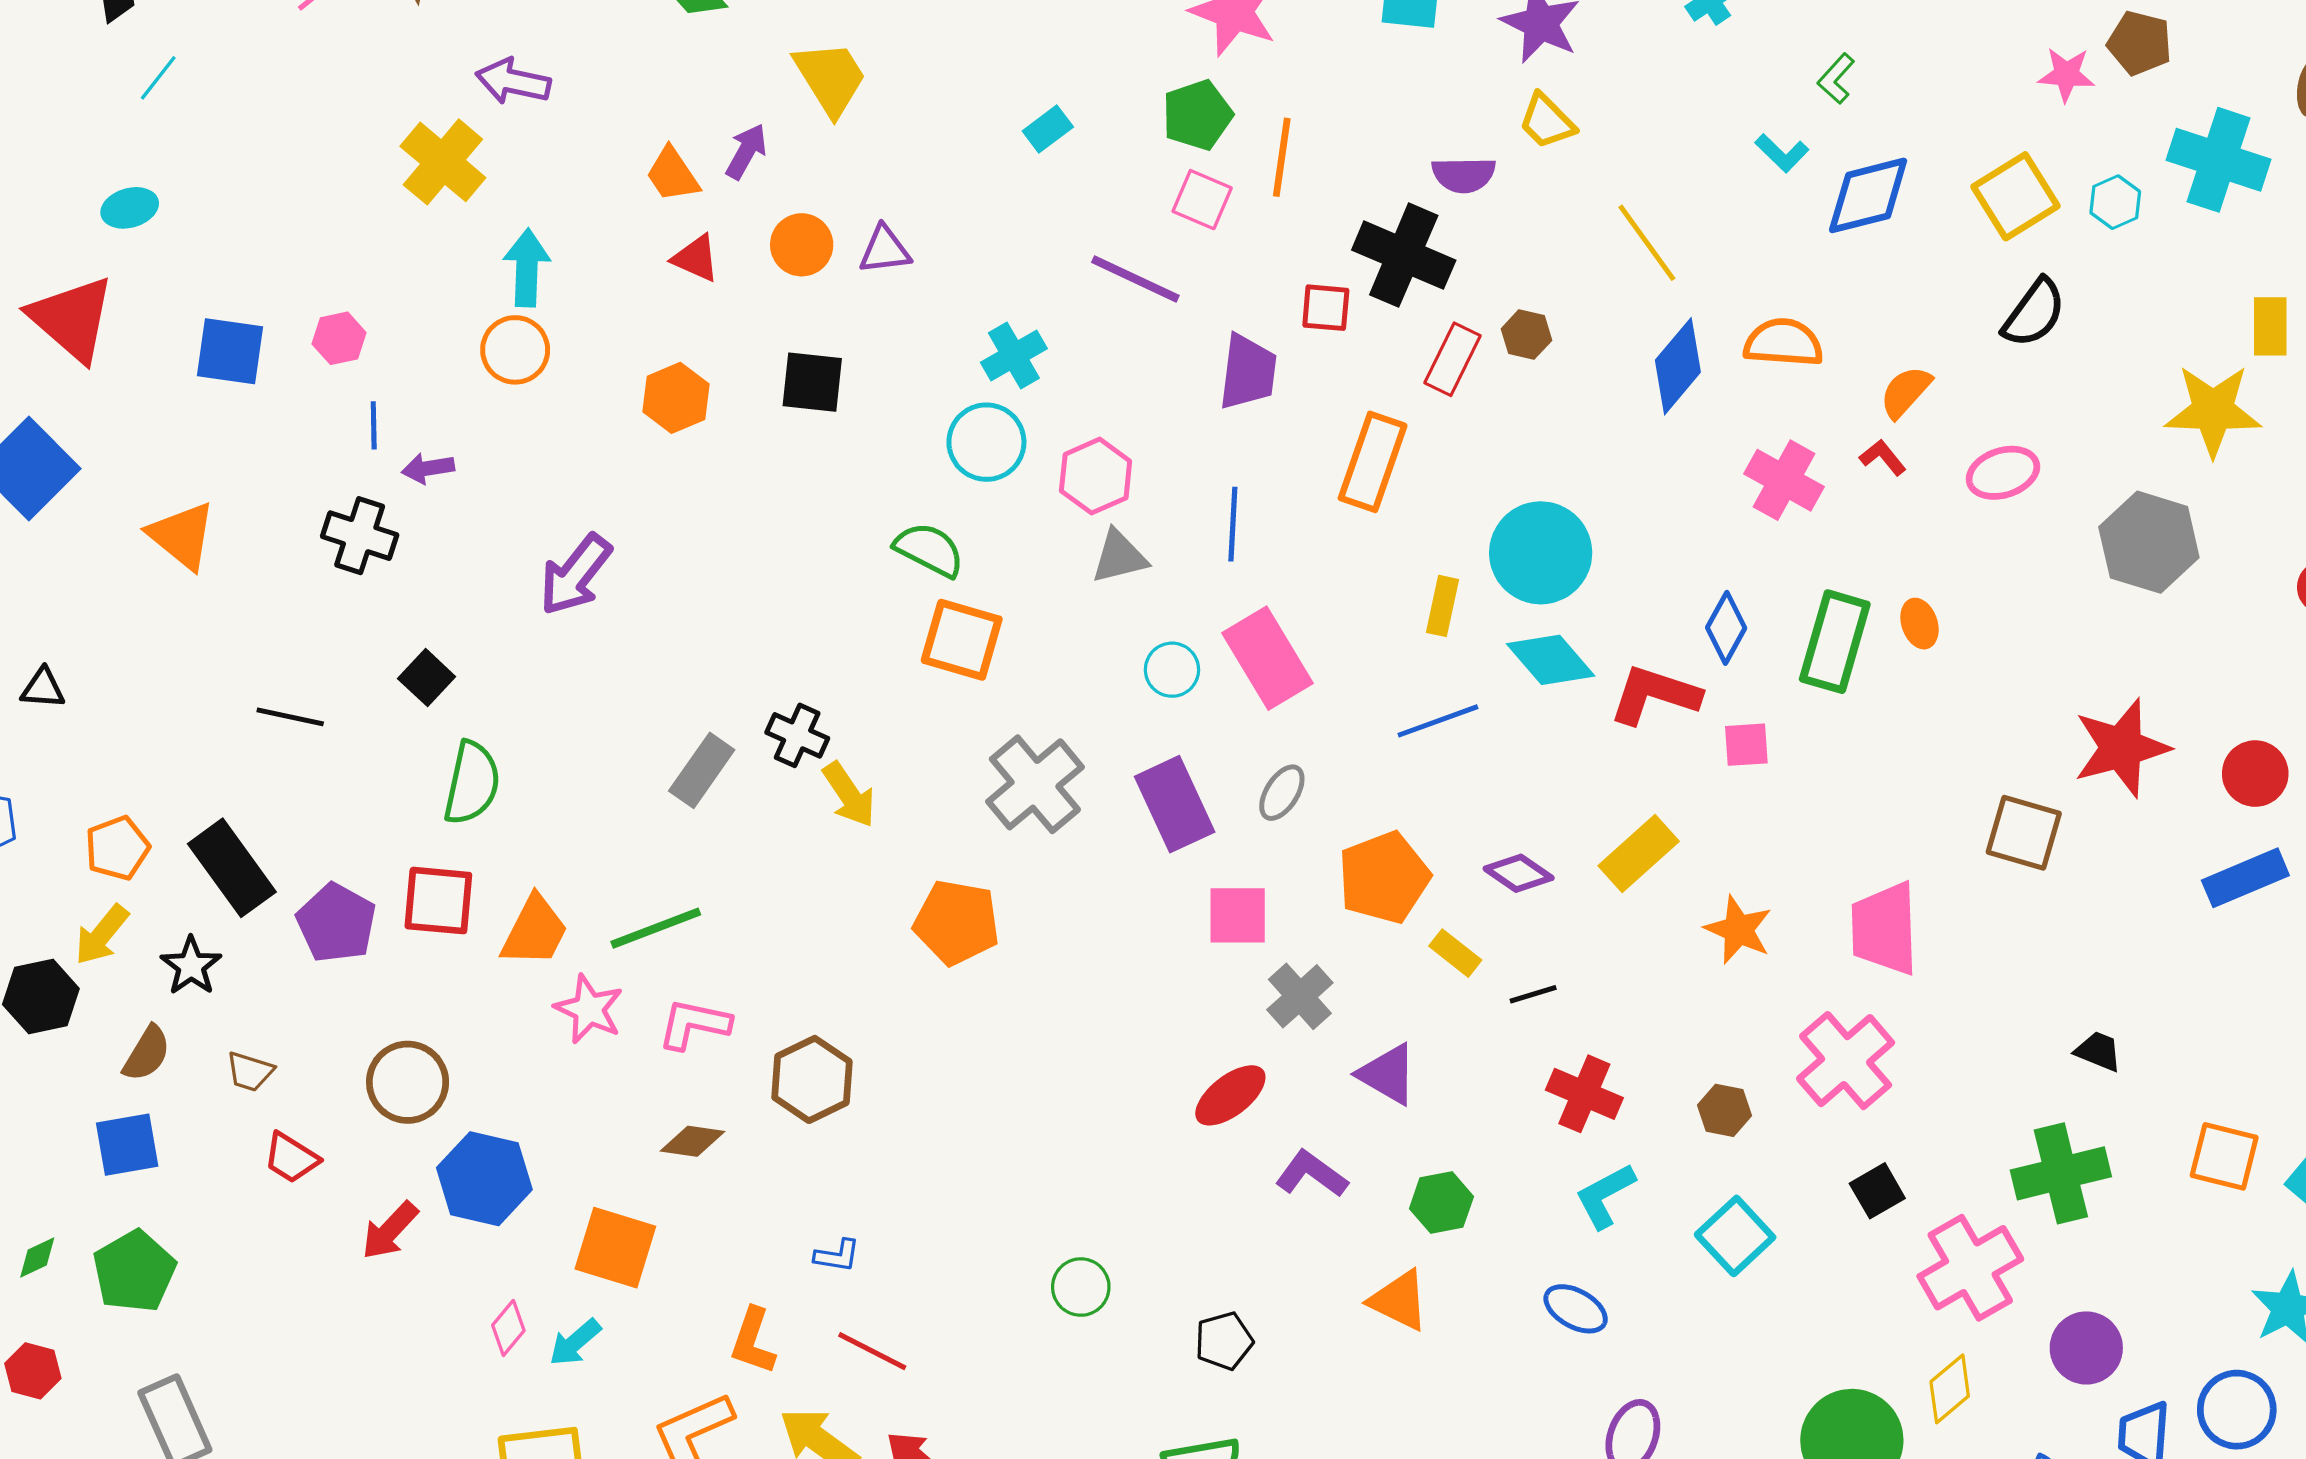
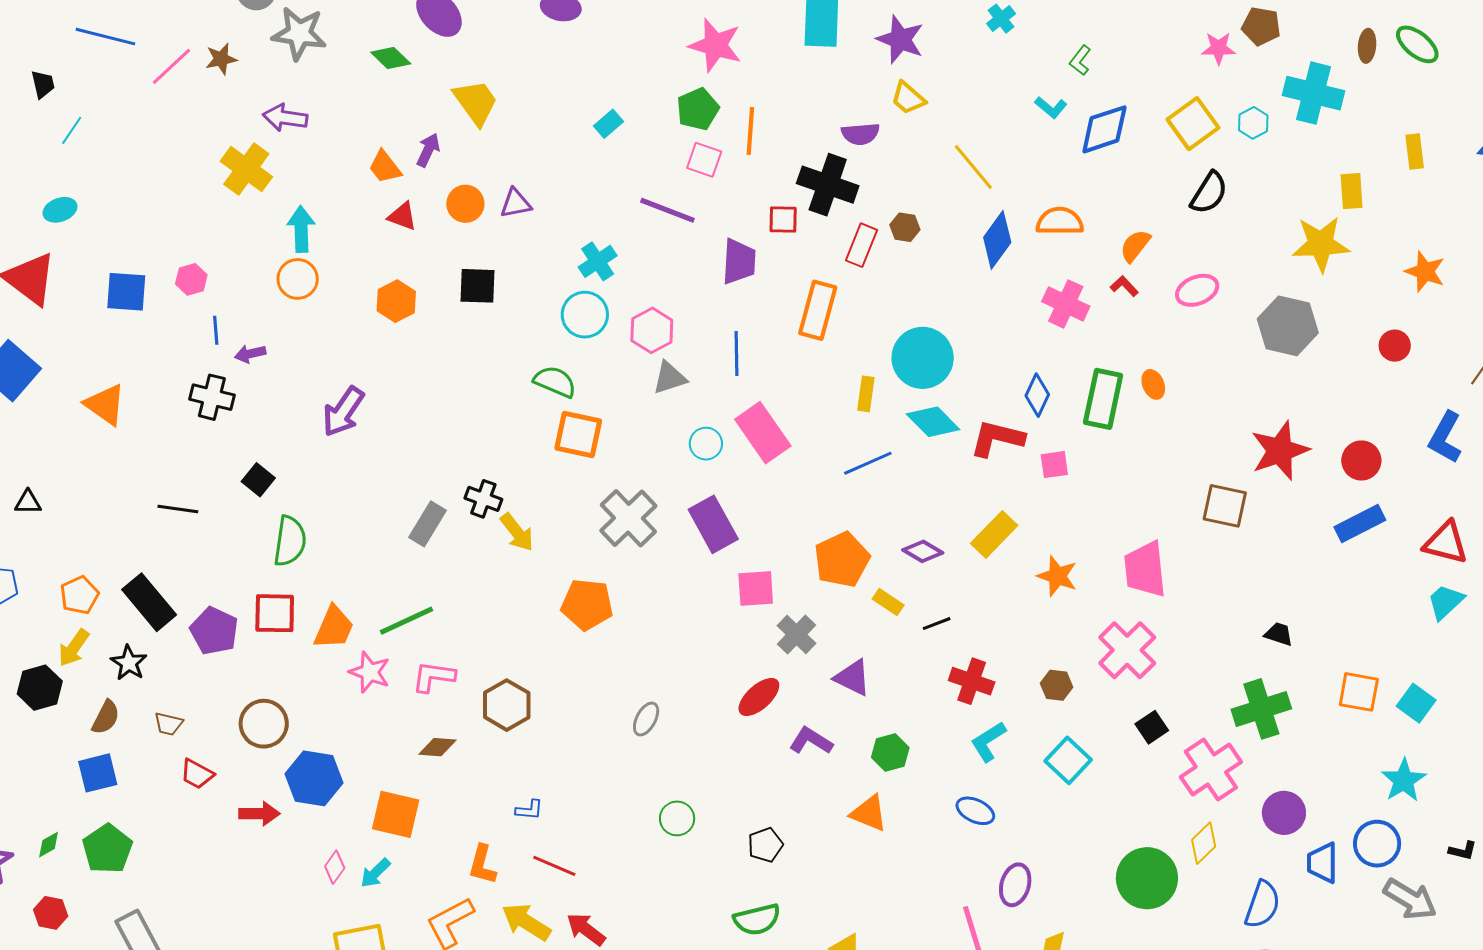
gray ellipse: (1282, 793) -> (646, 719), moved
red arrow: (390, 1231) -> (259, 814), turned -129

